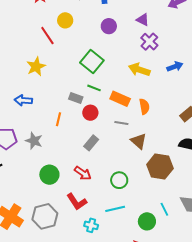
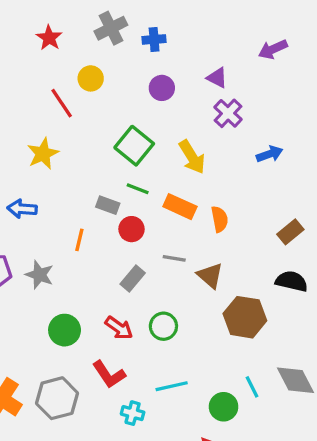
yellow arrow: (139, 70) -> (192, 157), moved, turned -140
gray line: (121, 123) -> (174, 258), moved
green circle: (119, 180) -> (163, 326), moved

